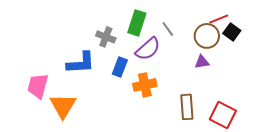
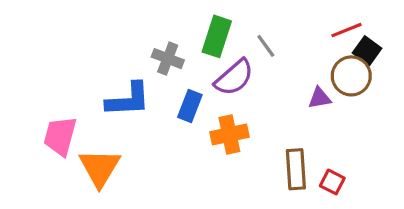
brown circle: (207, 36) -> (351, 76), moved
red square: (223, 115) -> (332, 182), moved, size x0.6

